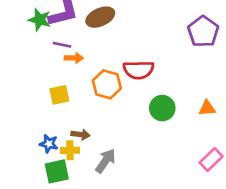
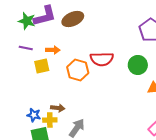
purple line: (62, 45) -> (26, 48), moved
yellow square: (59, 95) -> (42, 66), moved
green circle: (162, 108) -> (138, 65), moved

